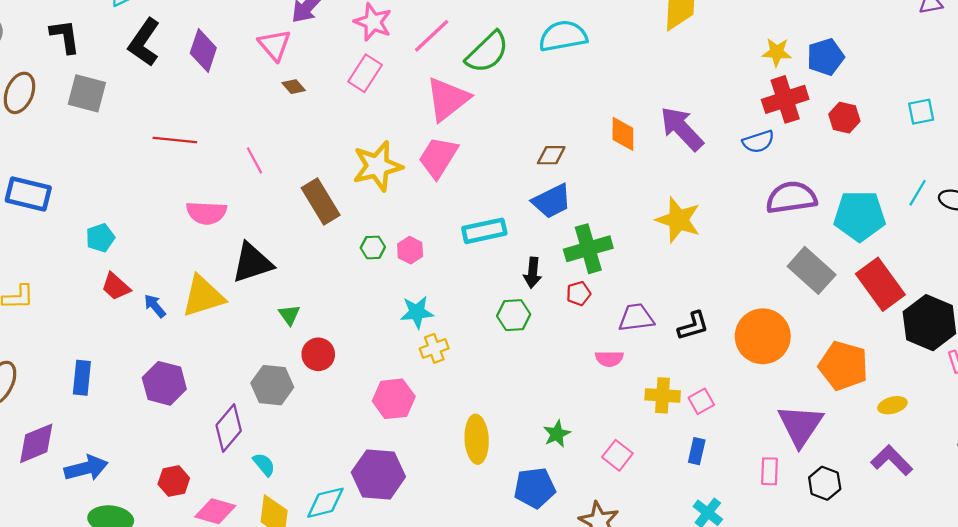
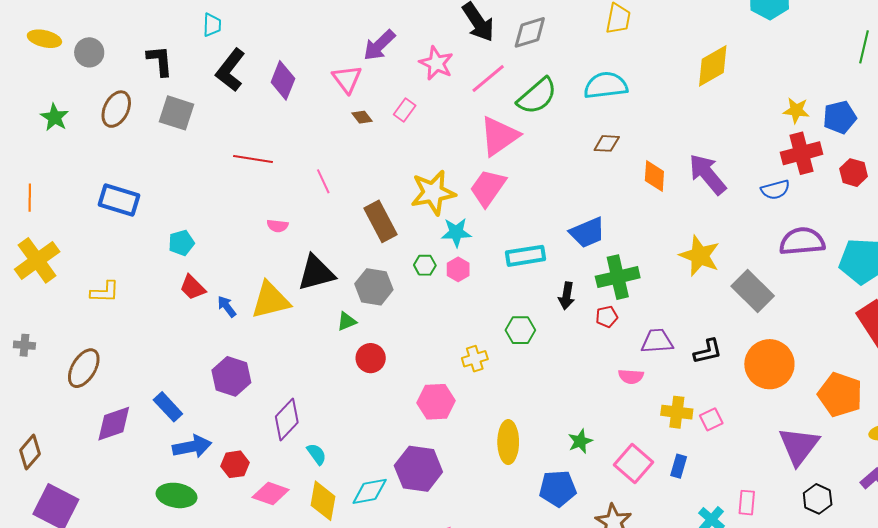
pink rectangle: (365, 73) -> (405, 110), moved, size x0.7
brown diamond: (551, 155) -> (607, 143), moved
pink semicircle: (206, 213) -> (278, 226), size x0.6
gray rectangle: (812, 270) -> (753, 291), moved
cyan star: (417, 312) -> (456, 232), moved
green triangle: (289, 315) -> (347, 321), turned 40
green hexagon: (514, 315) -> (520, 330), moved
blue rectangle: (82, 378) -> (168, 407), moved, turned -52
gray hexagon: (272, 385) -> (374, 287), moved
blue rectangle: (697, 451) -> (679, 466), moved
pink square: (617, 455) -> (633, 463), size x1.4
blue arrow: (86, 468) -> (192, 447), moved
pink rectangle: (770, 471) -> (747, 503), moved

